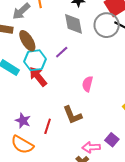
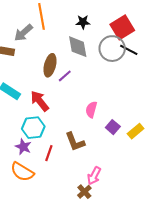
brown ellipse: (27, 41) -> (50, 65), moved, turned 45
cyan hexagon: (35, 60) -> (33, 128), moved
purple square: (112, 140) -> (113, 127), moved
pink arrow: (91, 147) -> (94, 176), turned -60

